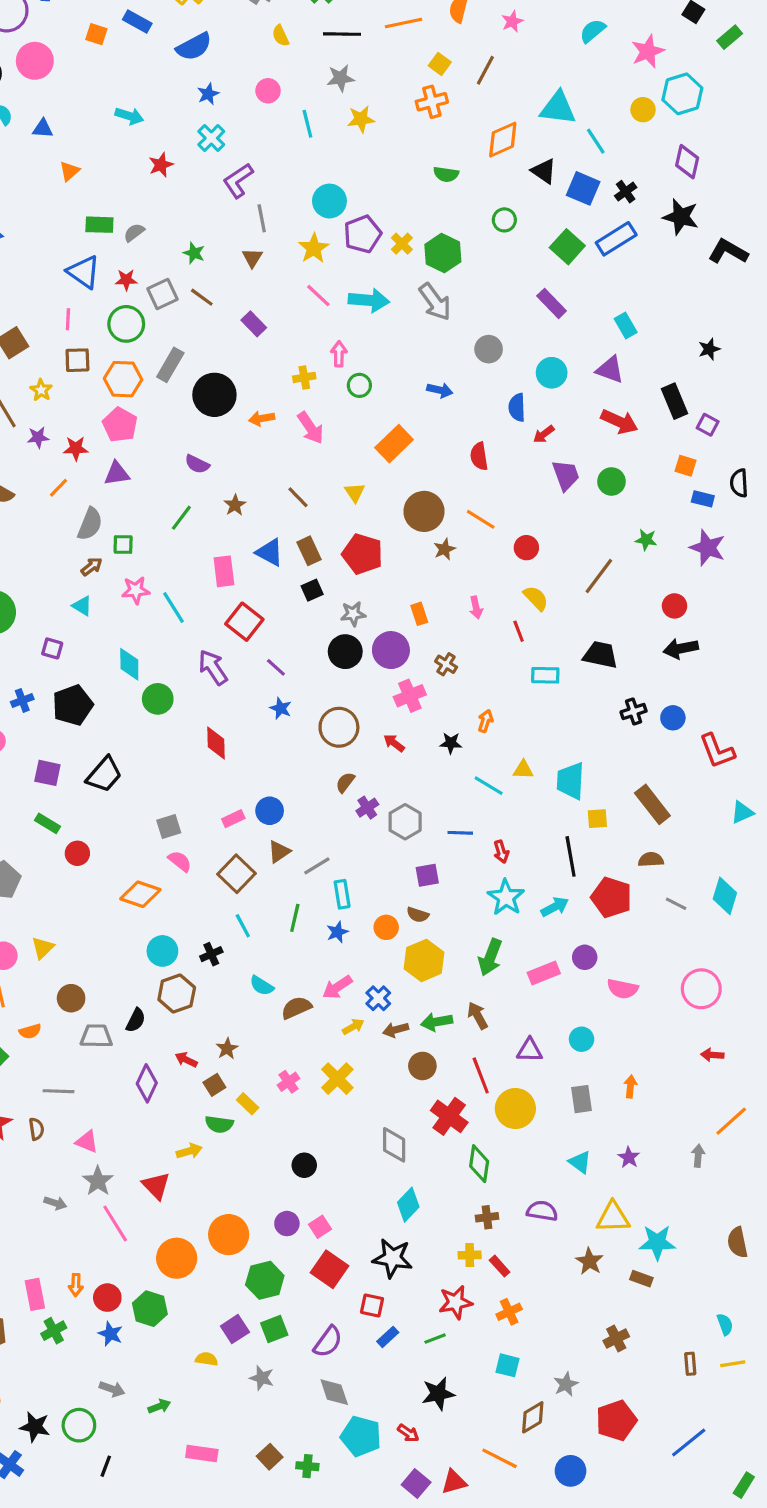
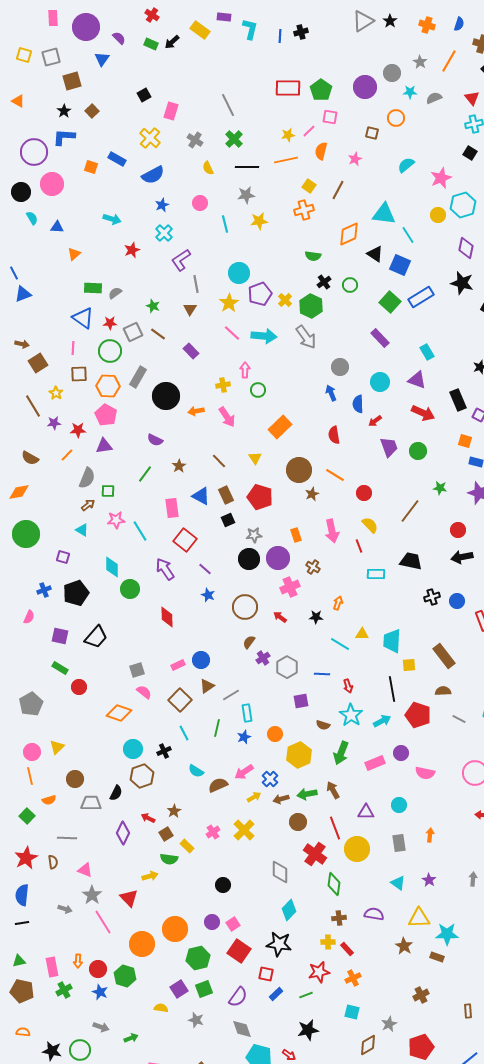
black cross: (626, 192) -> (324, 282), moved
blue arrow: (440, 390) -> (331, 393), moved, turned -126
pink arrow: (476, 608) -> (332, 531), size x1.6
brown semicircle: (418, 915) -> (323, 725), moved

